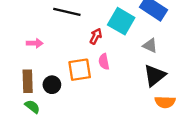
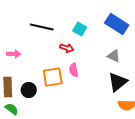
cyan square: (121, 21) -> (80, 29), moved, size x0.6
red arrow: (96, 36) -> (67, 48), turned 80

